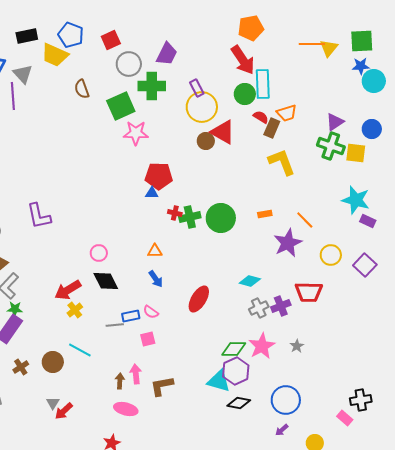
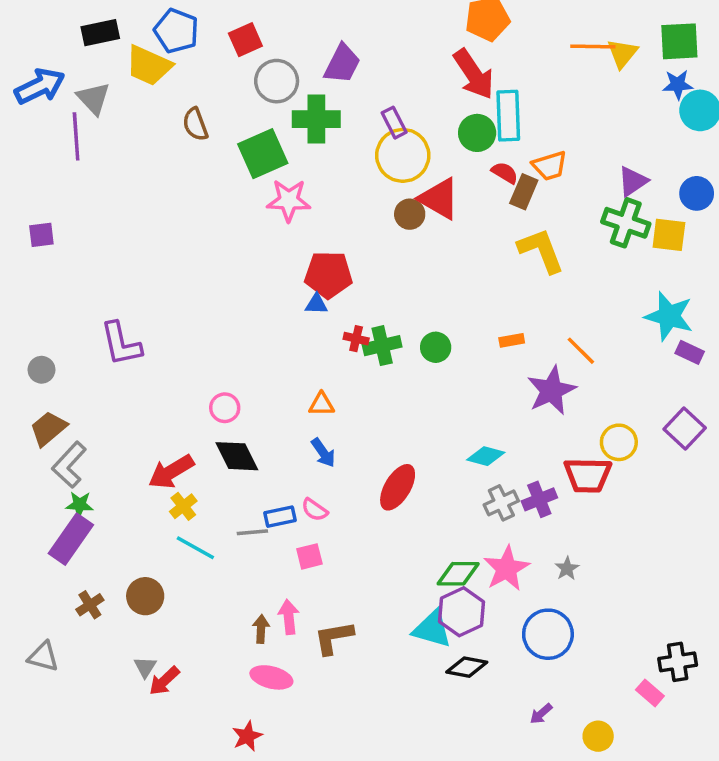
green circle: (221, 218) -> (436, 347), size x0.6
yellow circle: (331, 255) -> (619, 442), moved
cyan line: (80, 350) -> (195, 548), moved
blue circle: (286, 400) -> (548, 634), moved

